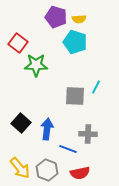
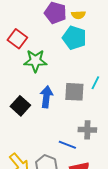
black square: (21, 123) -> (20, 106), moved
blue arrow: (47, 129) -> (46, 97), moved

